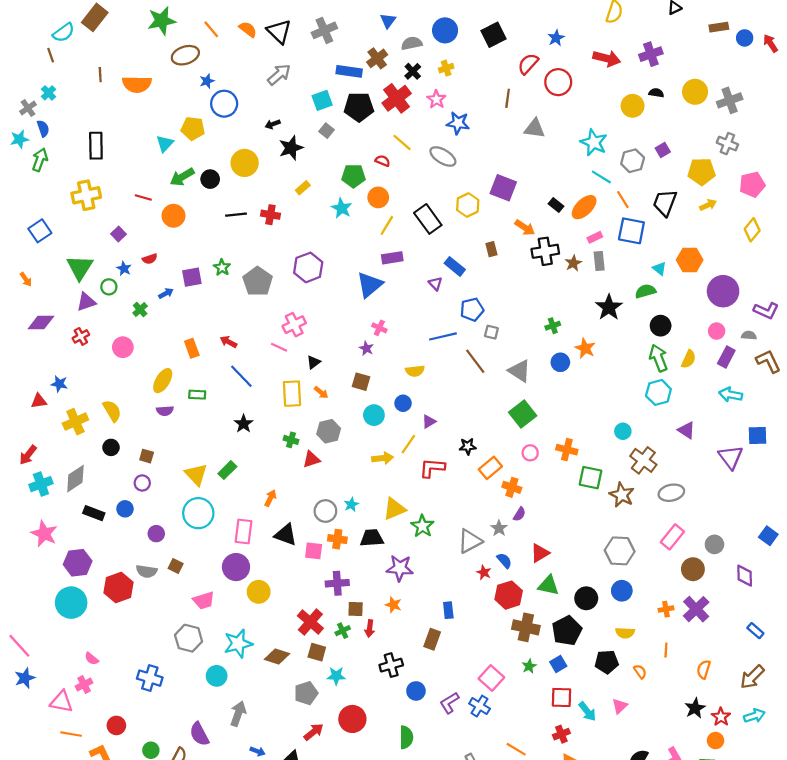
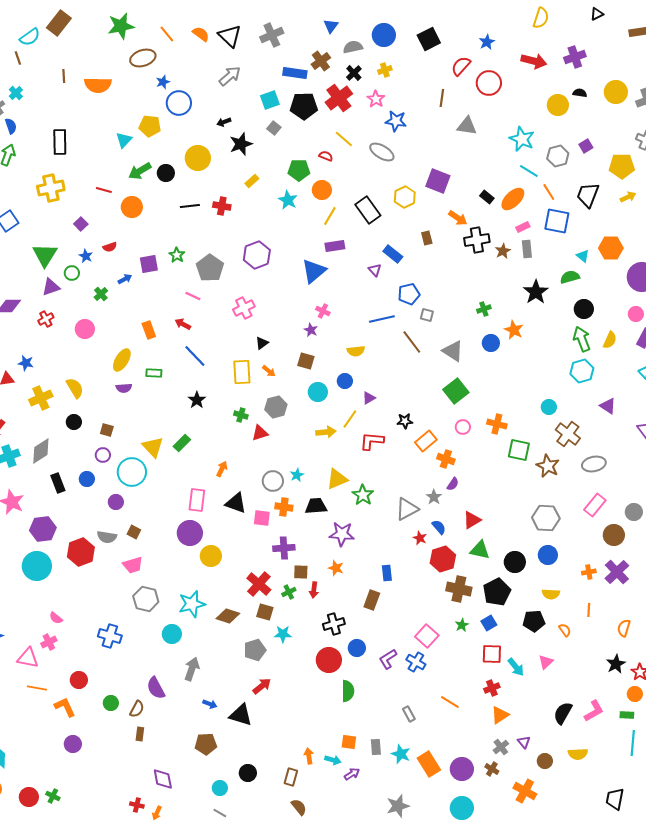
pink line: (279, 347) -> (193, 296), moved
black rectangle: (94, 513) -> (58, 483), turned 48
cyan circle: (198, 513) -> (132, 472), moved
pink trapezoid: (204, 600) -> (133, 565), moved
red circle: (352, 719) -> (329, 660), moved

